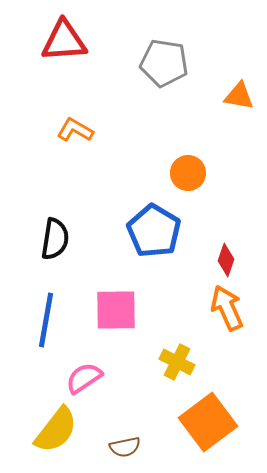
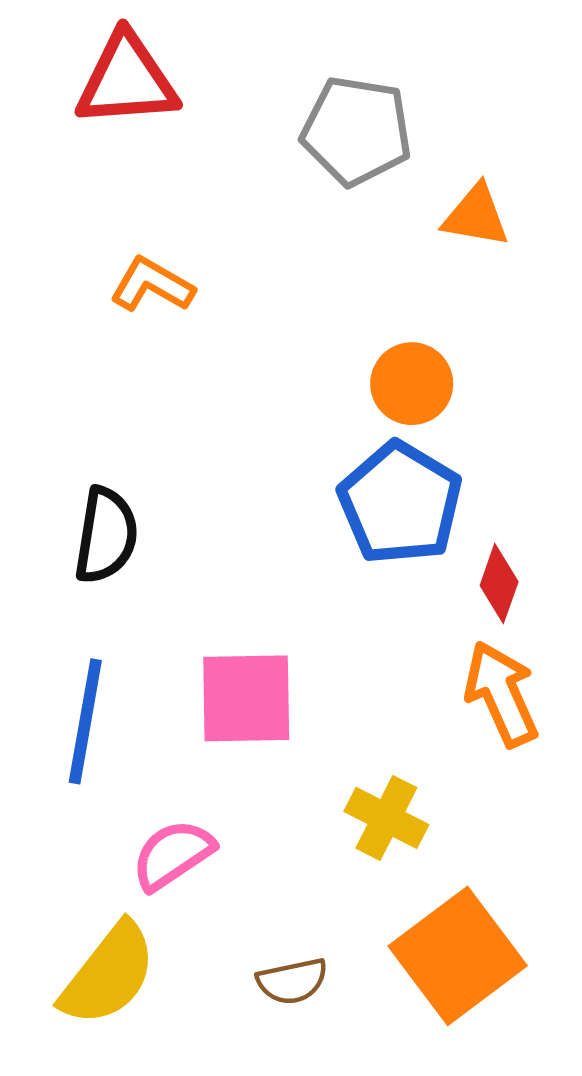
orange triangle: (239, 96) -> (476, 216), moved
blue pentagon: (154, 231) -> (400, 503), moved
brown semicircle: (125, 447) -> (292, 981), moved

